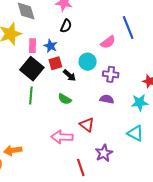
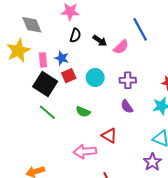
cyan circle: (88, 62) -> (95, 78), moved
black arrow: (69, 75) -> (100, 41), moved
green line: (31, 96) -> (47, 112), turned -48
purple semicircle: (107, 99) -> (127, 107), turned -128
purple star: (104, 153) -> (152, 162), moved

